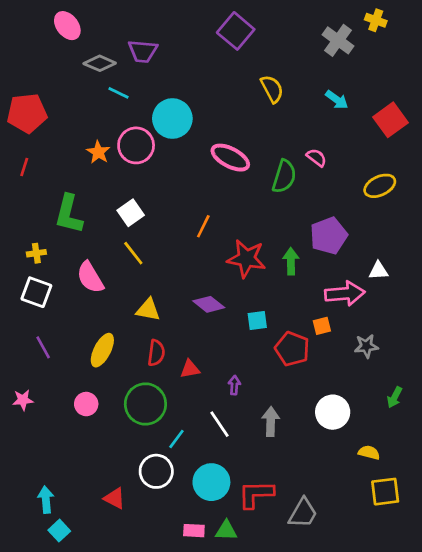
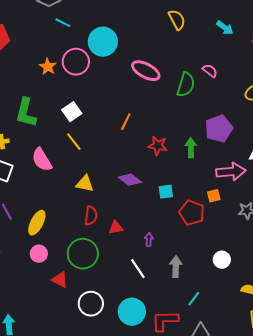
red star: (246, 259) -> (158, 146), size x0.7
yellow ellipse: (102, 350) -> (37, 223), moved
white circle: (333, 412) -> (222, 260), size x0.7
cyan line: (176, 439) -> (194, 299), moved
red triangle: (114, 498) -> (60, 280), moved

